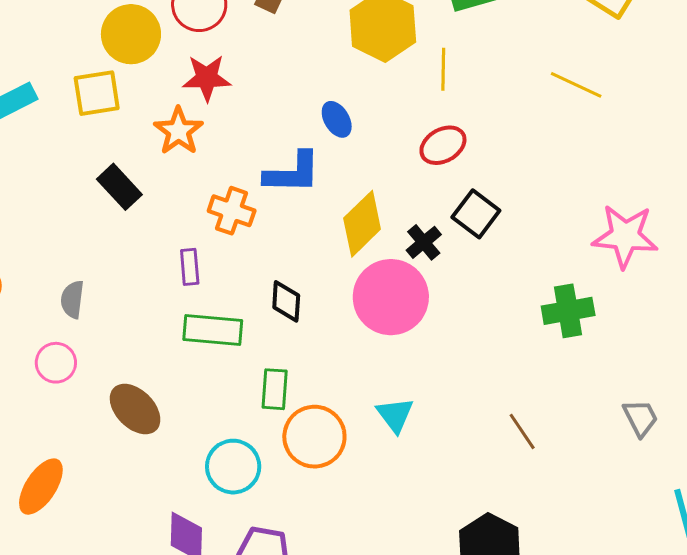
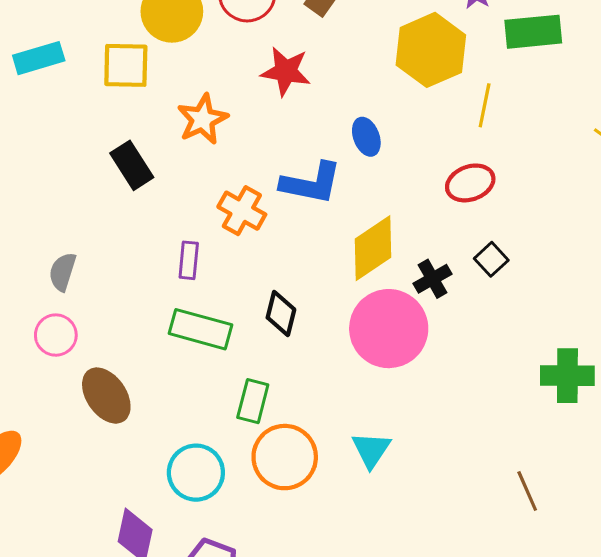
red star: (207, 78) -> (286, 71), moved
black square: (476, 214) -> (491, 259), size x0.7
pink circle: (56, 363) -> (56, 335), moved
brown line: (522, 431) -> (527, 491), moved

